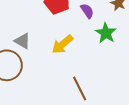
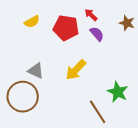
green star: (106, 33) -> (118, 92), moved

